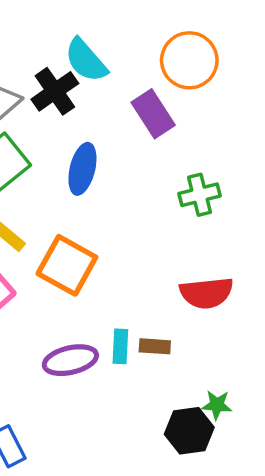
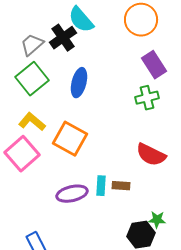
purple rectangle: (153, 114) -> (154, 65), moved
red semicircle: (207, 293) -> (151, 155), turned 32

